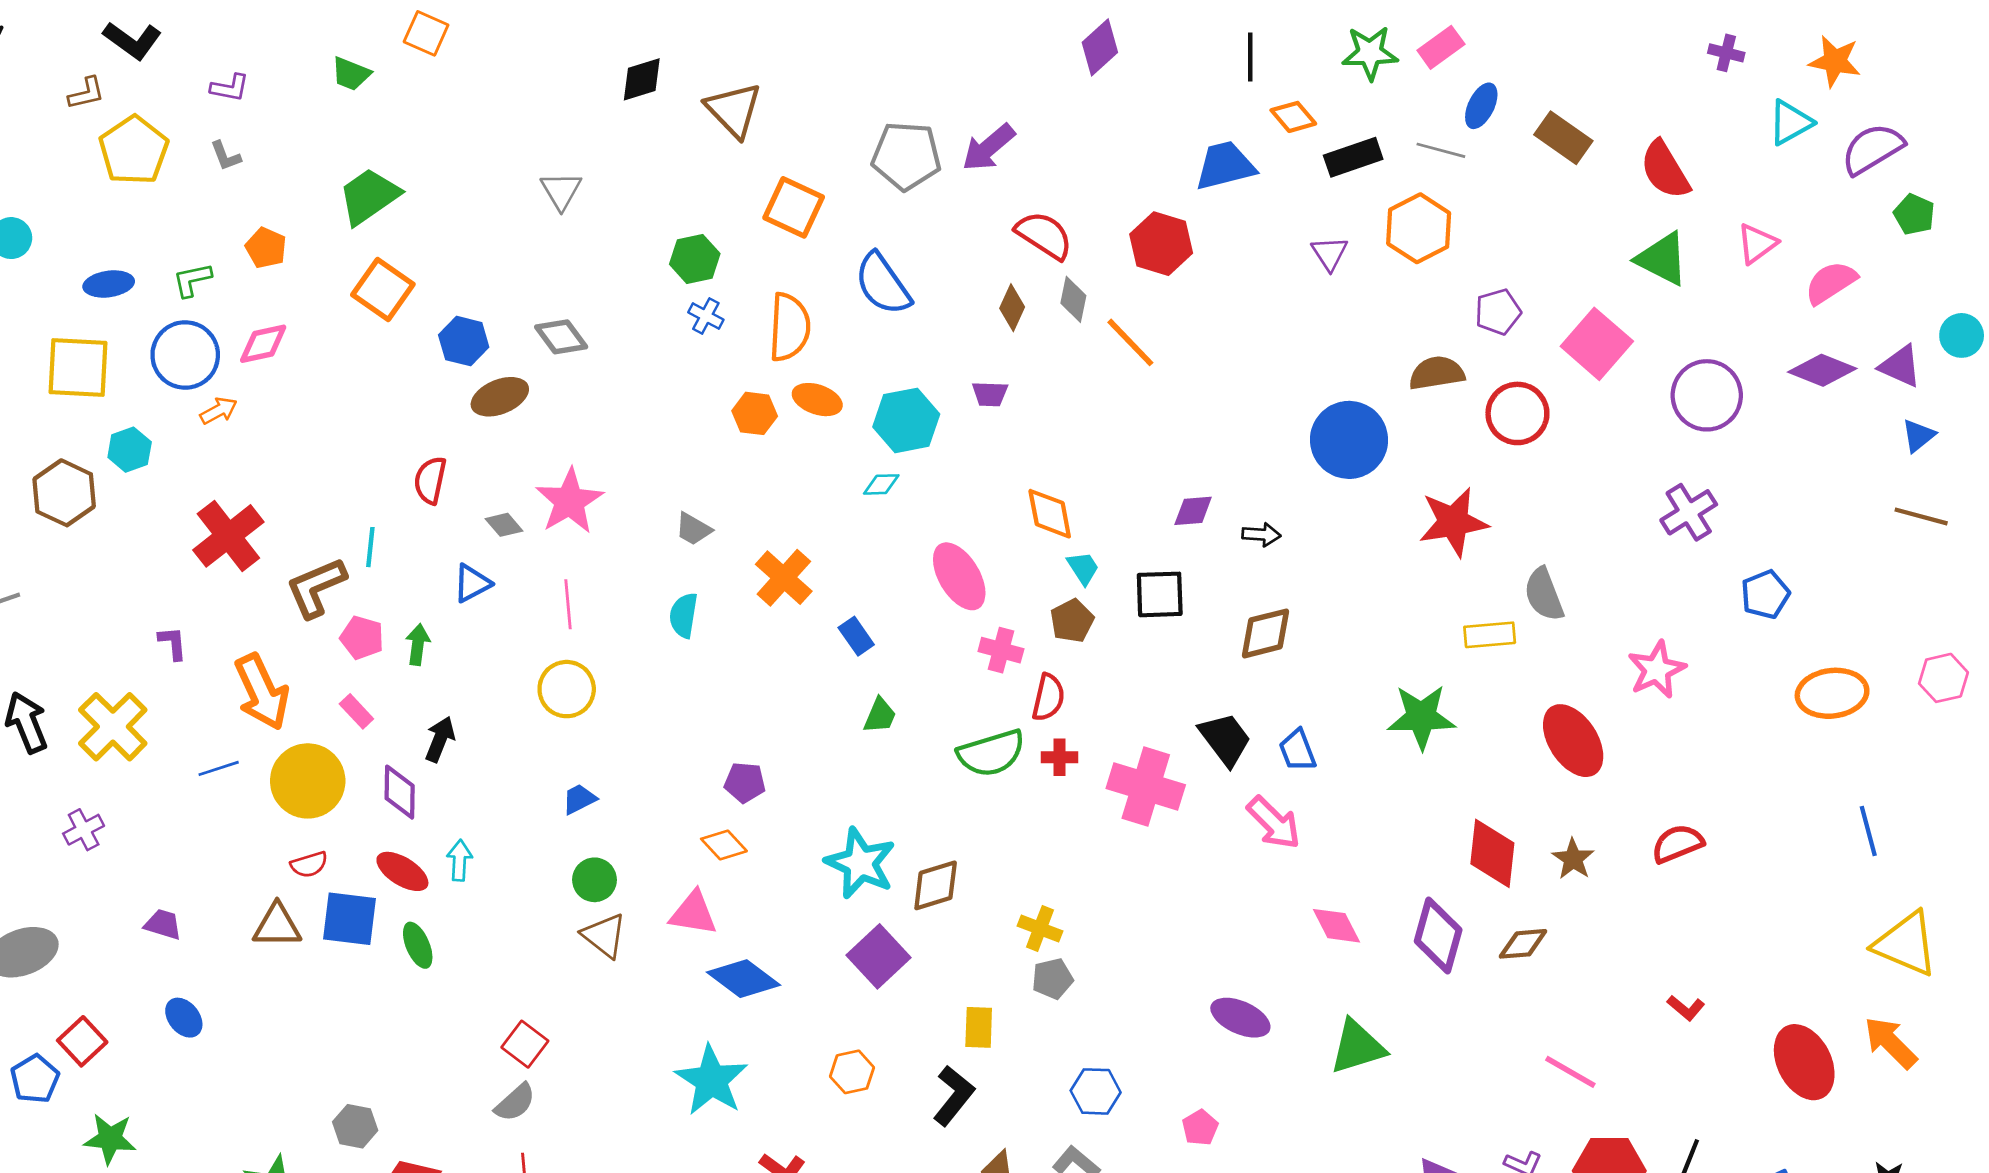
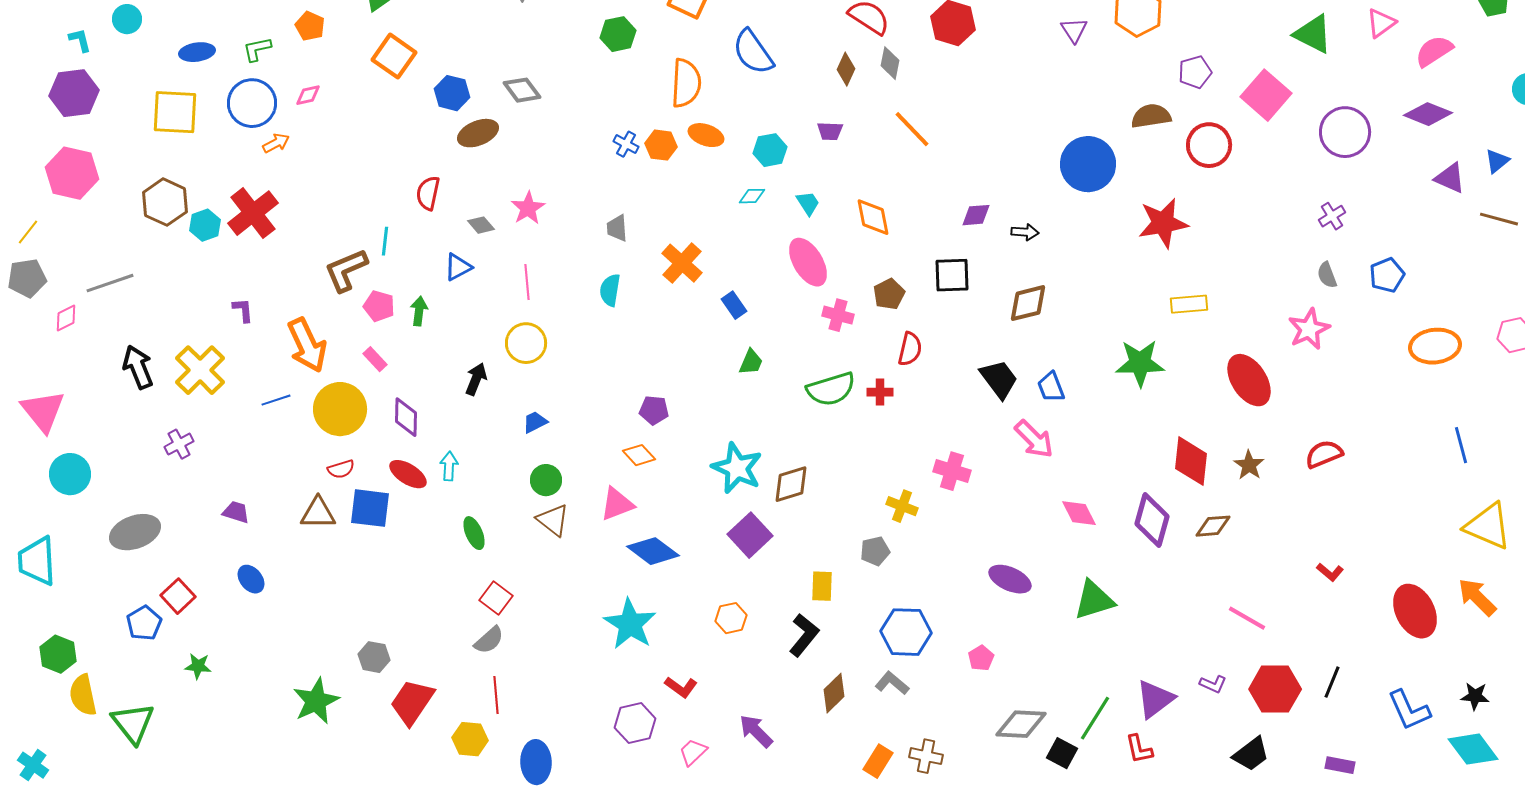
blue cross: (706, 316) -> (626, 144), moved
orange line: (1130, 342) -> (912, 129), moved
pink diamond: (263, 344) -> (308, 95), size x0.7
purple triangle: (1900, 366) -> (1450, 178), moved
cyan hexagon: (906, 420) -> (770, 150), size x0.7
cyan hexagon: (130, 450) -> (205, 225), moved
pink star: (569, 501) -> (528, 208), size x0.7
purple cross: (1689, 512) -> (1332, 216), size x0.7
gray trapezoid: (693, 529) -> (617, 228), turned 56
red cross: (228, 536) -> (253, 213), moved
cyan trapezoid: (1083, 568) -> (808, 203), moved
gray semicircle: (1544, 594) -> (1327, 275), moved, size x0.7
red semicircle: (1048, 697) -> (910, 349), moved
black arrow: (440, 739) -> (476, 379), moved
pink cross: (1146, 787) -> (952, 471), moved, size x0.7
pink triangle: (693, 913) -> (617, 504), turned -30
yellow cross: (1040, 929) -> (902, 506), moved
green ellipse: (418, 945) -> (474, 533), moved
blue hexagon: (1096, 1091) -> (906, 632), size x1.4
green star: (110, 1139) -> (198, 666), size x0.7

